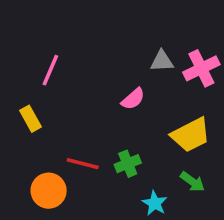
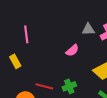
pink line: (50, 70) -> (26, 34), turned -30

